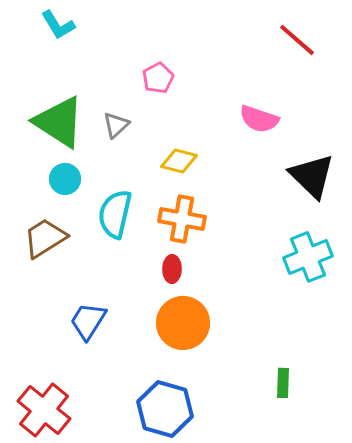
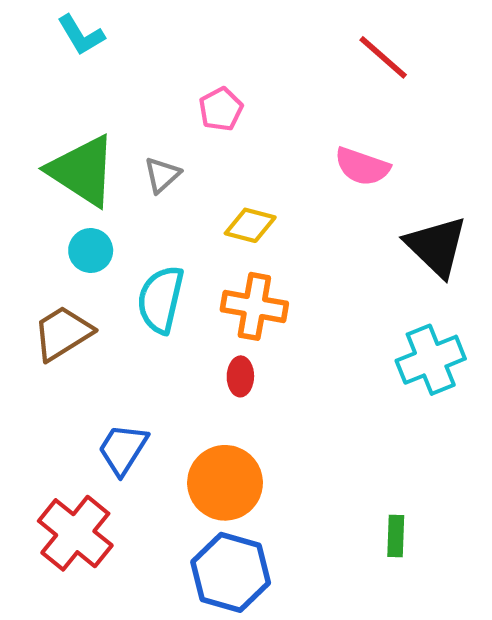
red line: (297, 40) -> (383, 57), moved
orange circle: (183, 323) -> (225, 483), moved
red cross: (44, 410) -> (75, 533), moved

